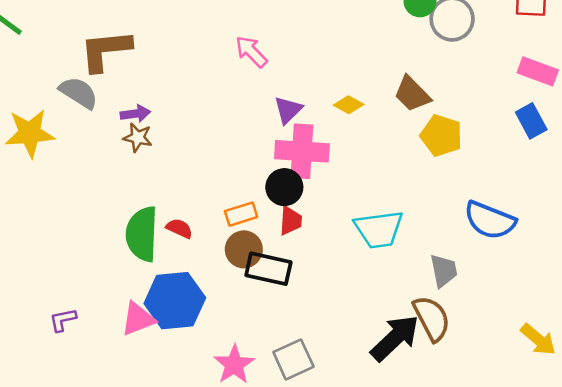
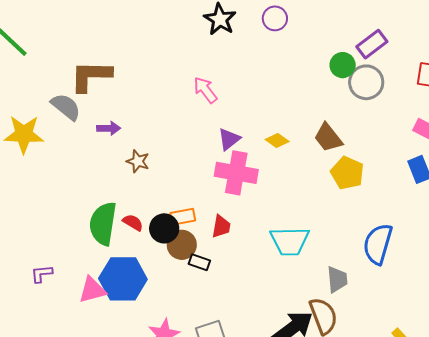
brown star: (138, 138) -> (138, 161), moved
black circle: (284, 187) -> (164, 228), moved
blue semicircle: (490, 220) -> (378, 244), turned 78
black rectangle: (268, 269) -> (199, 262), size x0.6
purple L-shape: (63, 320) -> (42, 274), moved

